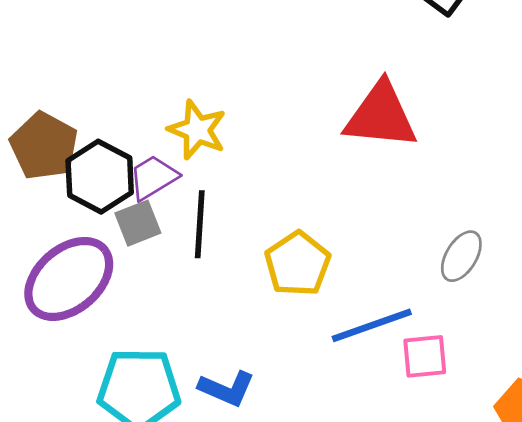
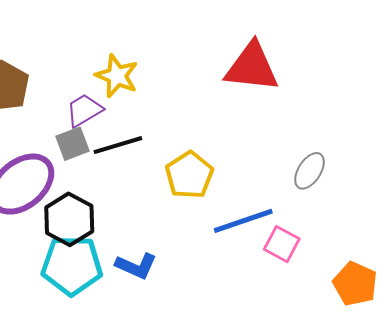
black hexagon: (100, 177) -> (69, 219), moved
black line: (200, 224) -> (118, 145), turned 69
pink square: (425, 356) -> (282, 244), turned 33

